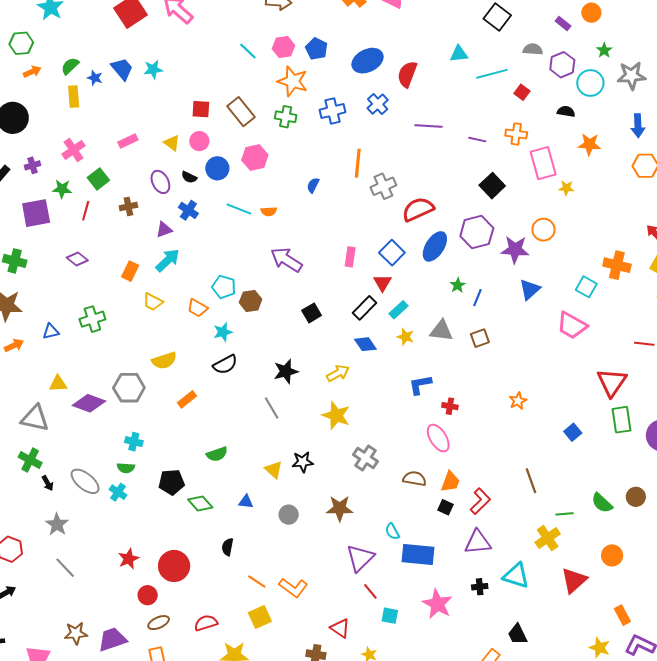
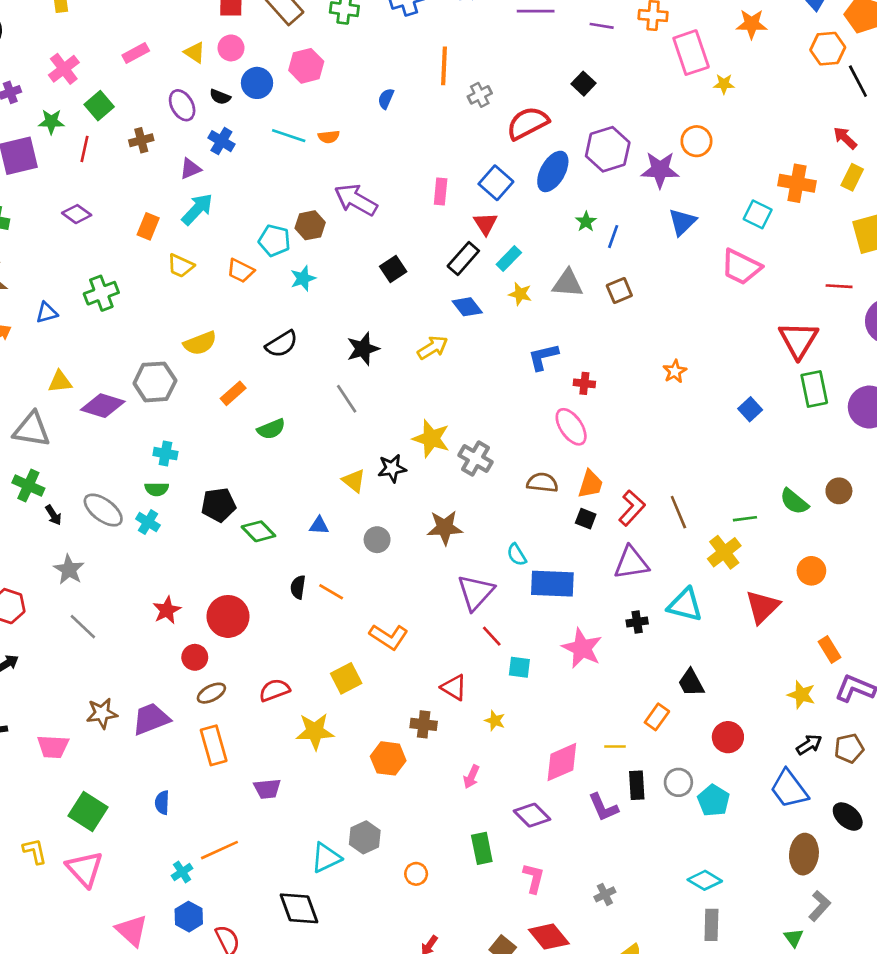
gray cross: (383, 186) -> (480, 95), size x0.7
black square: (492, 186) -> (583, 84), moved, size x0.7
brown hexagon: (251, 301) -> (310, 225), moved
cyan star: (223, 332) -> (303, 278), moved
yellow star: (336, 415) -> (431, 439), moved
green semicircle: (217, 454) -> (271, 429), moved
brown line: (531, 481) -> (678, 512), moved
orange line: (257, 581) -> (331, 592), moved

